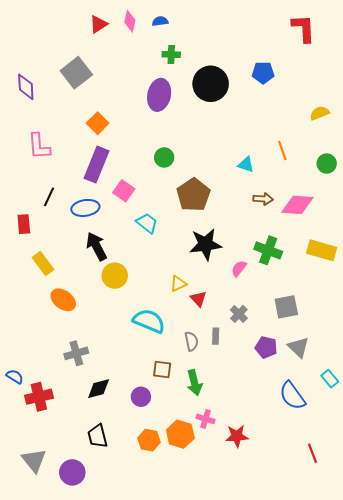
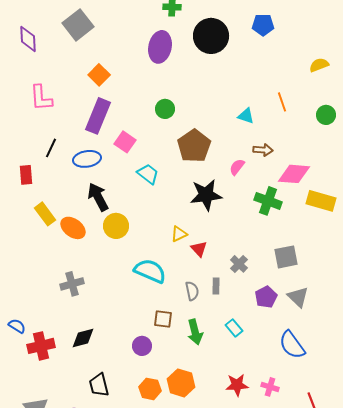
pink diamond: (297, 205) -> (294, 174), moved
pink semicircle: (239, 269) -> (237, 167), moved
orange ellipse: (63, 300) -> (73, 228), moved
purple pentagon: (266, 347) -> (266, 297), turned 30
gray cross: (76, 353) -> (72, 284), moved
cyan rectangle: (330, 379) -> (234, 328), moved
black diamond: (99, 389) -> (83, 338), moved
pink cross: (206, 419) -> (270, 387), moved

